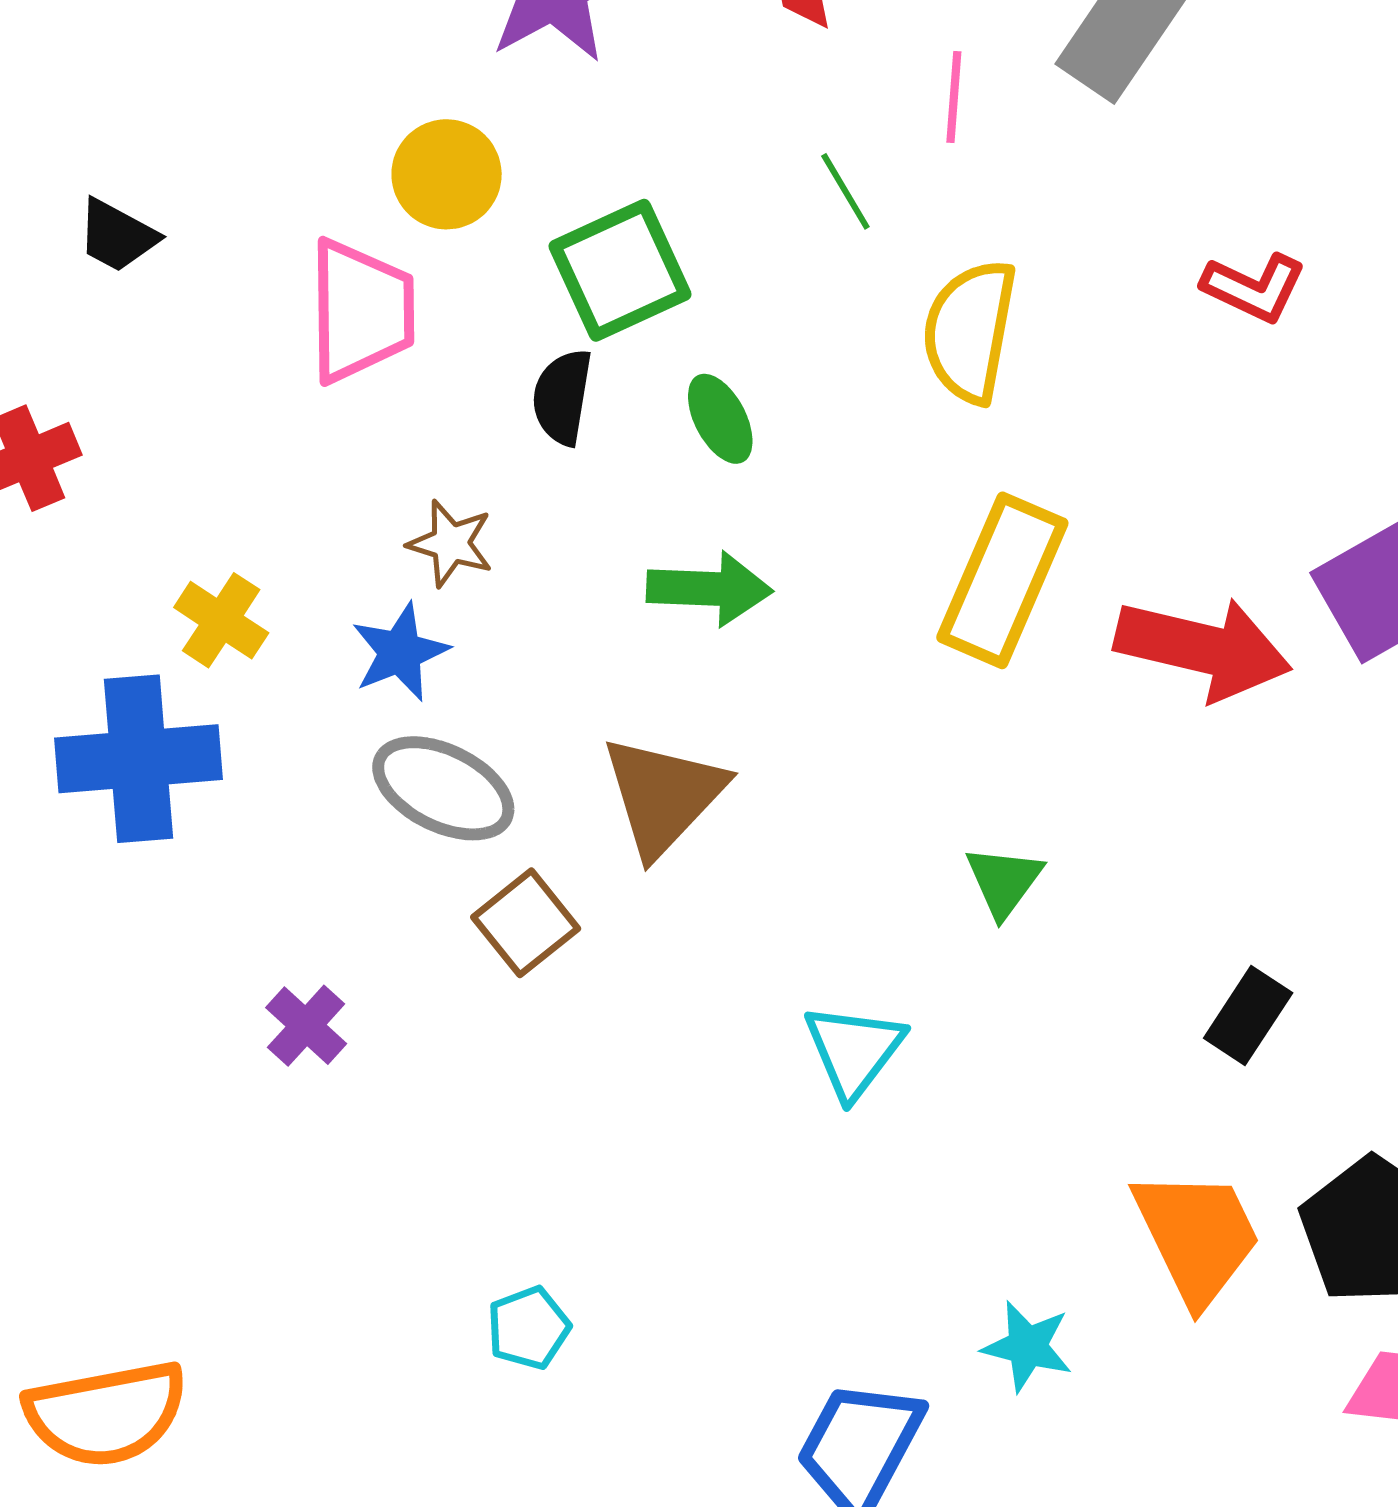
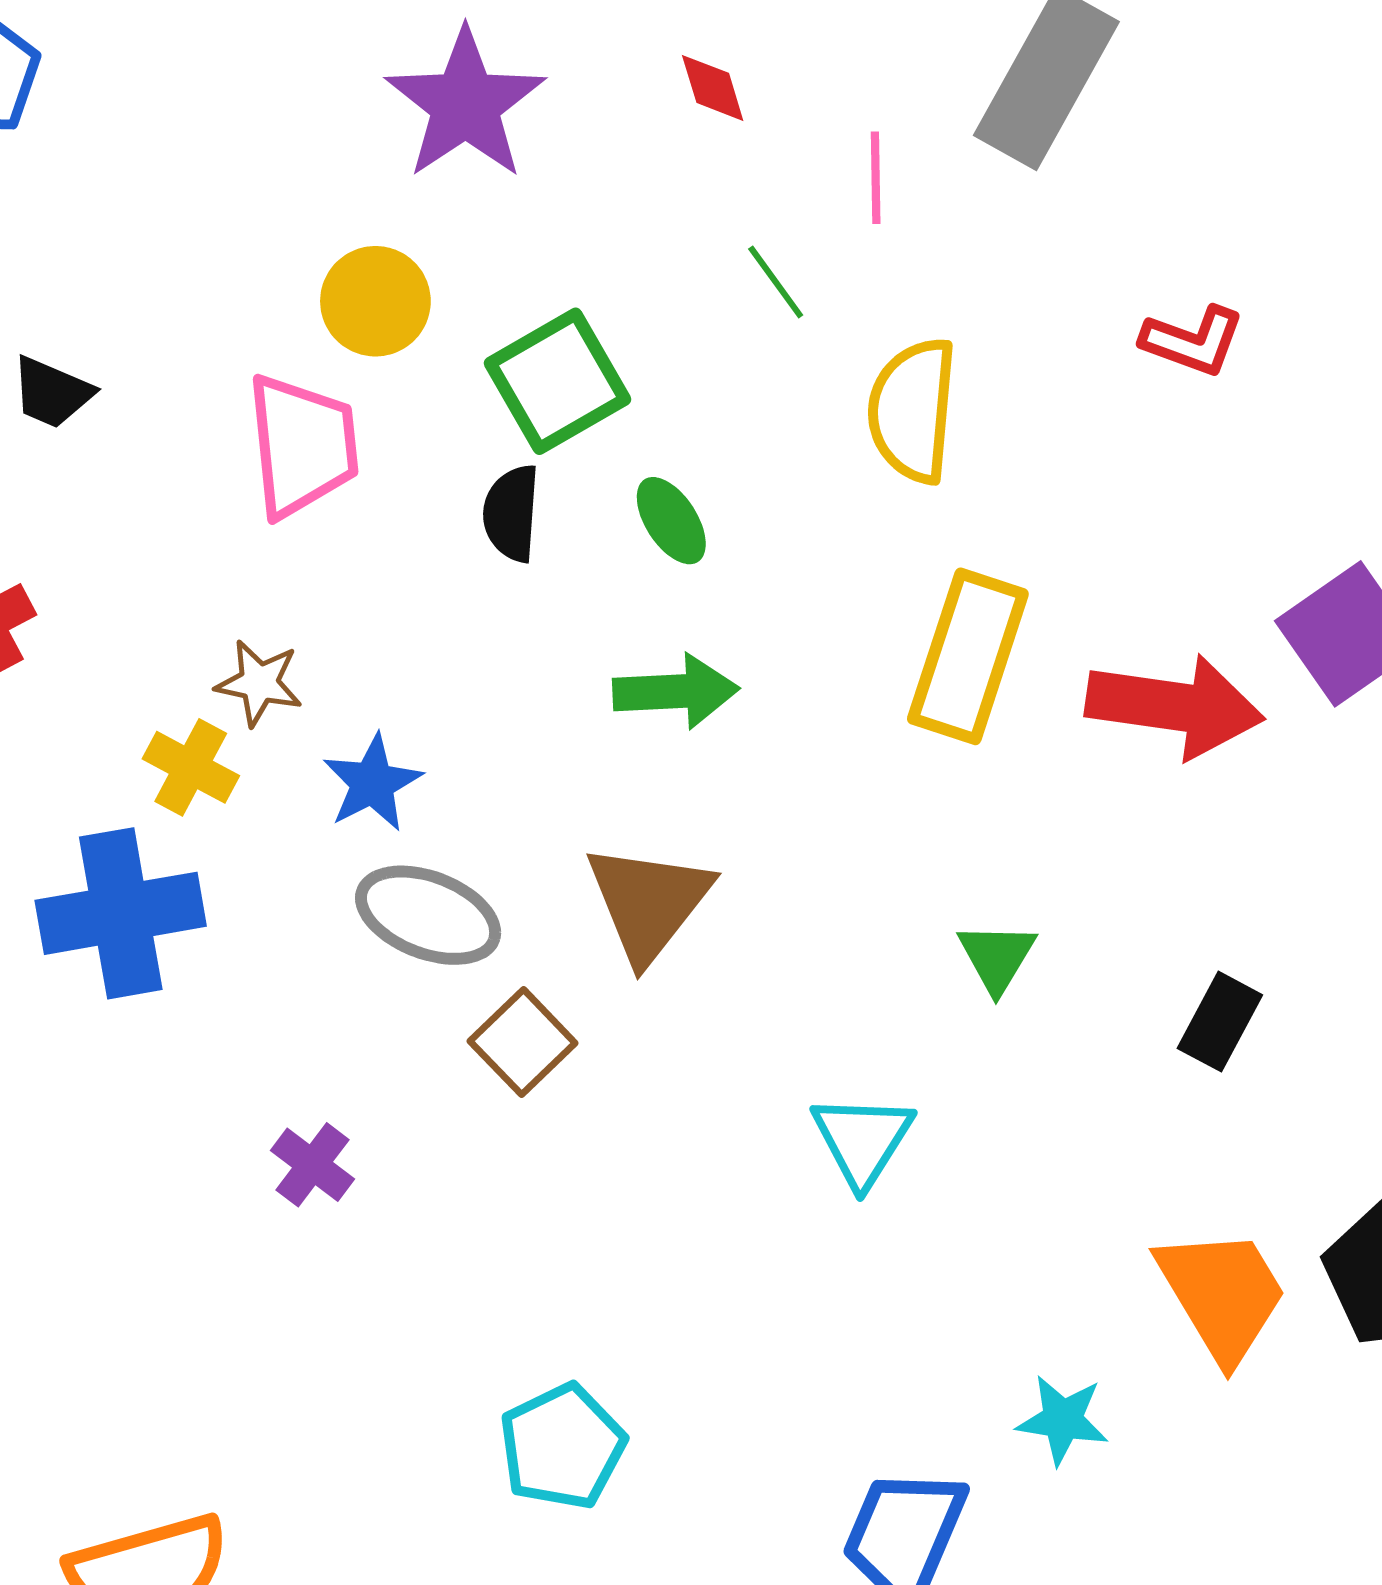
brown star: (451, 543) -> (259, 683), moved
black rectangle: (1248, 1016) -> (1220, 1022), moved
cyan pentagon: (528, 1328) -> (562, 1447), size x1.5

